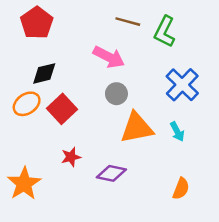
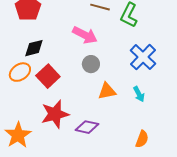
orange triangle: (137, 128) -> (107, 91), size x0.7
red star: (71, 157) -> (55, 114), size x1.8

